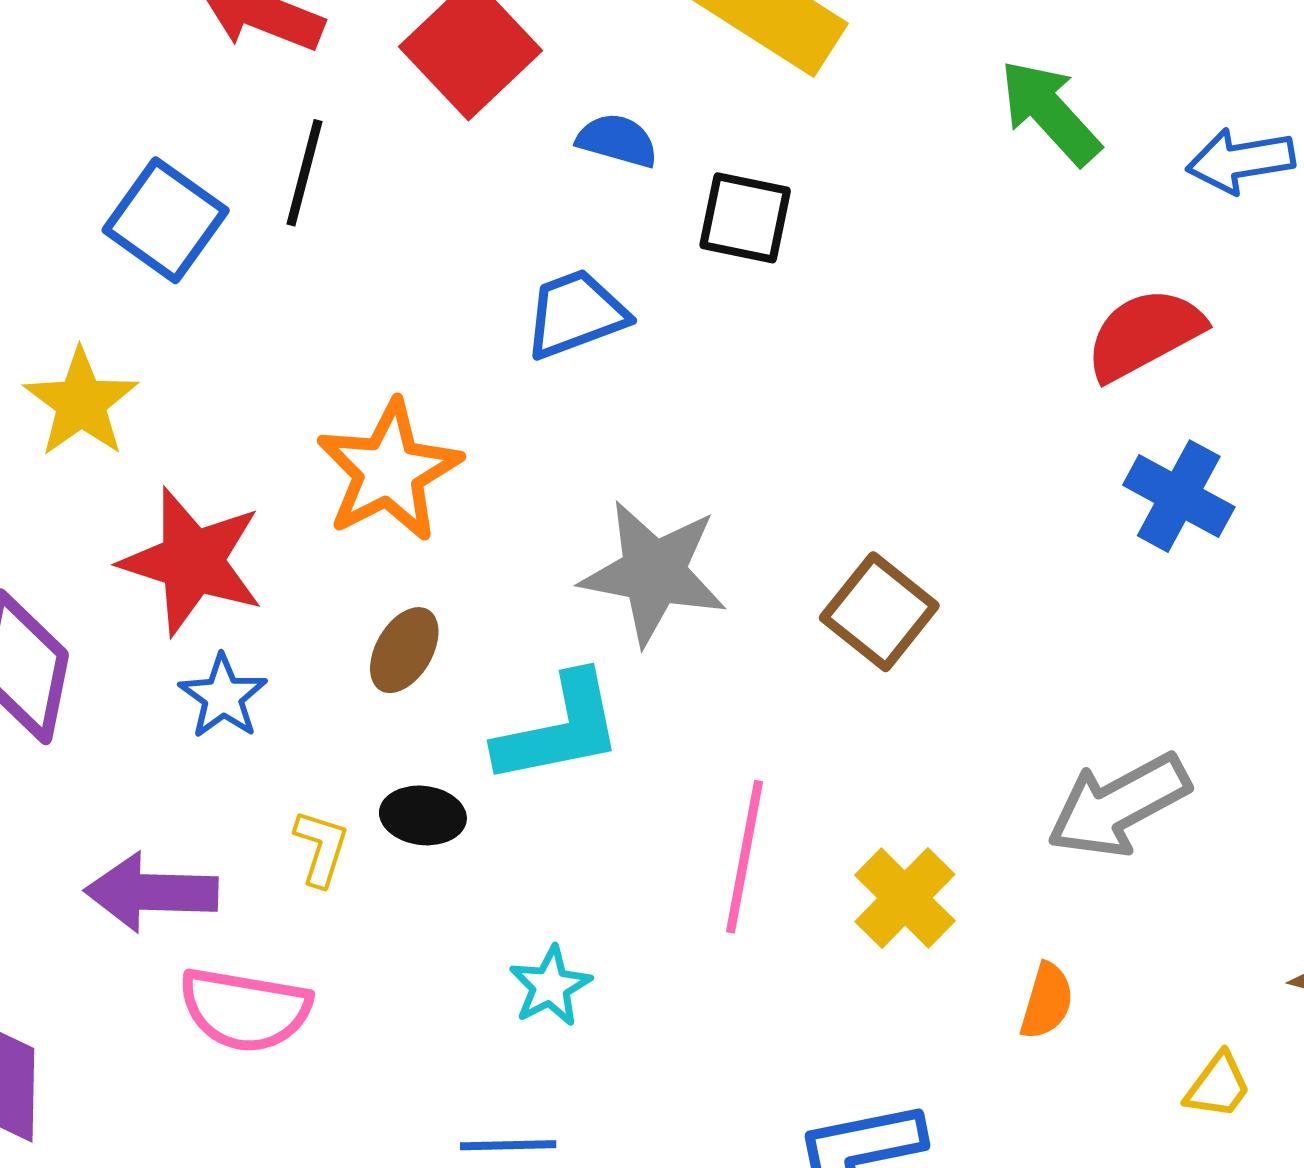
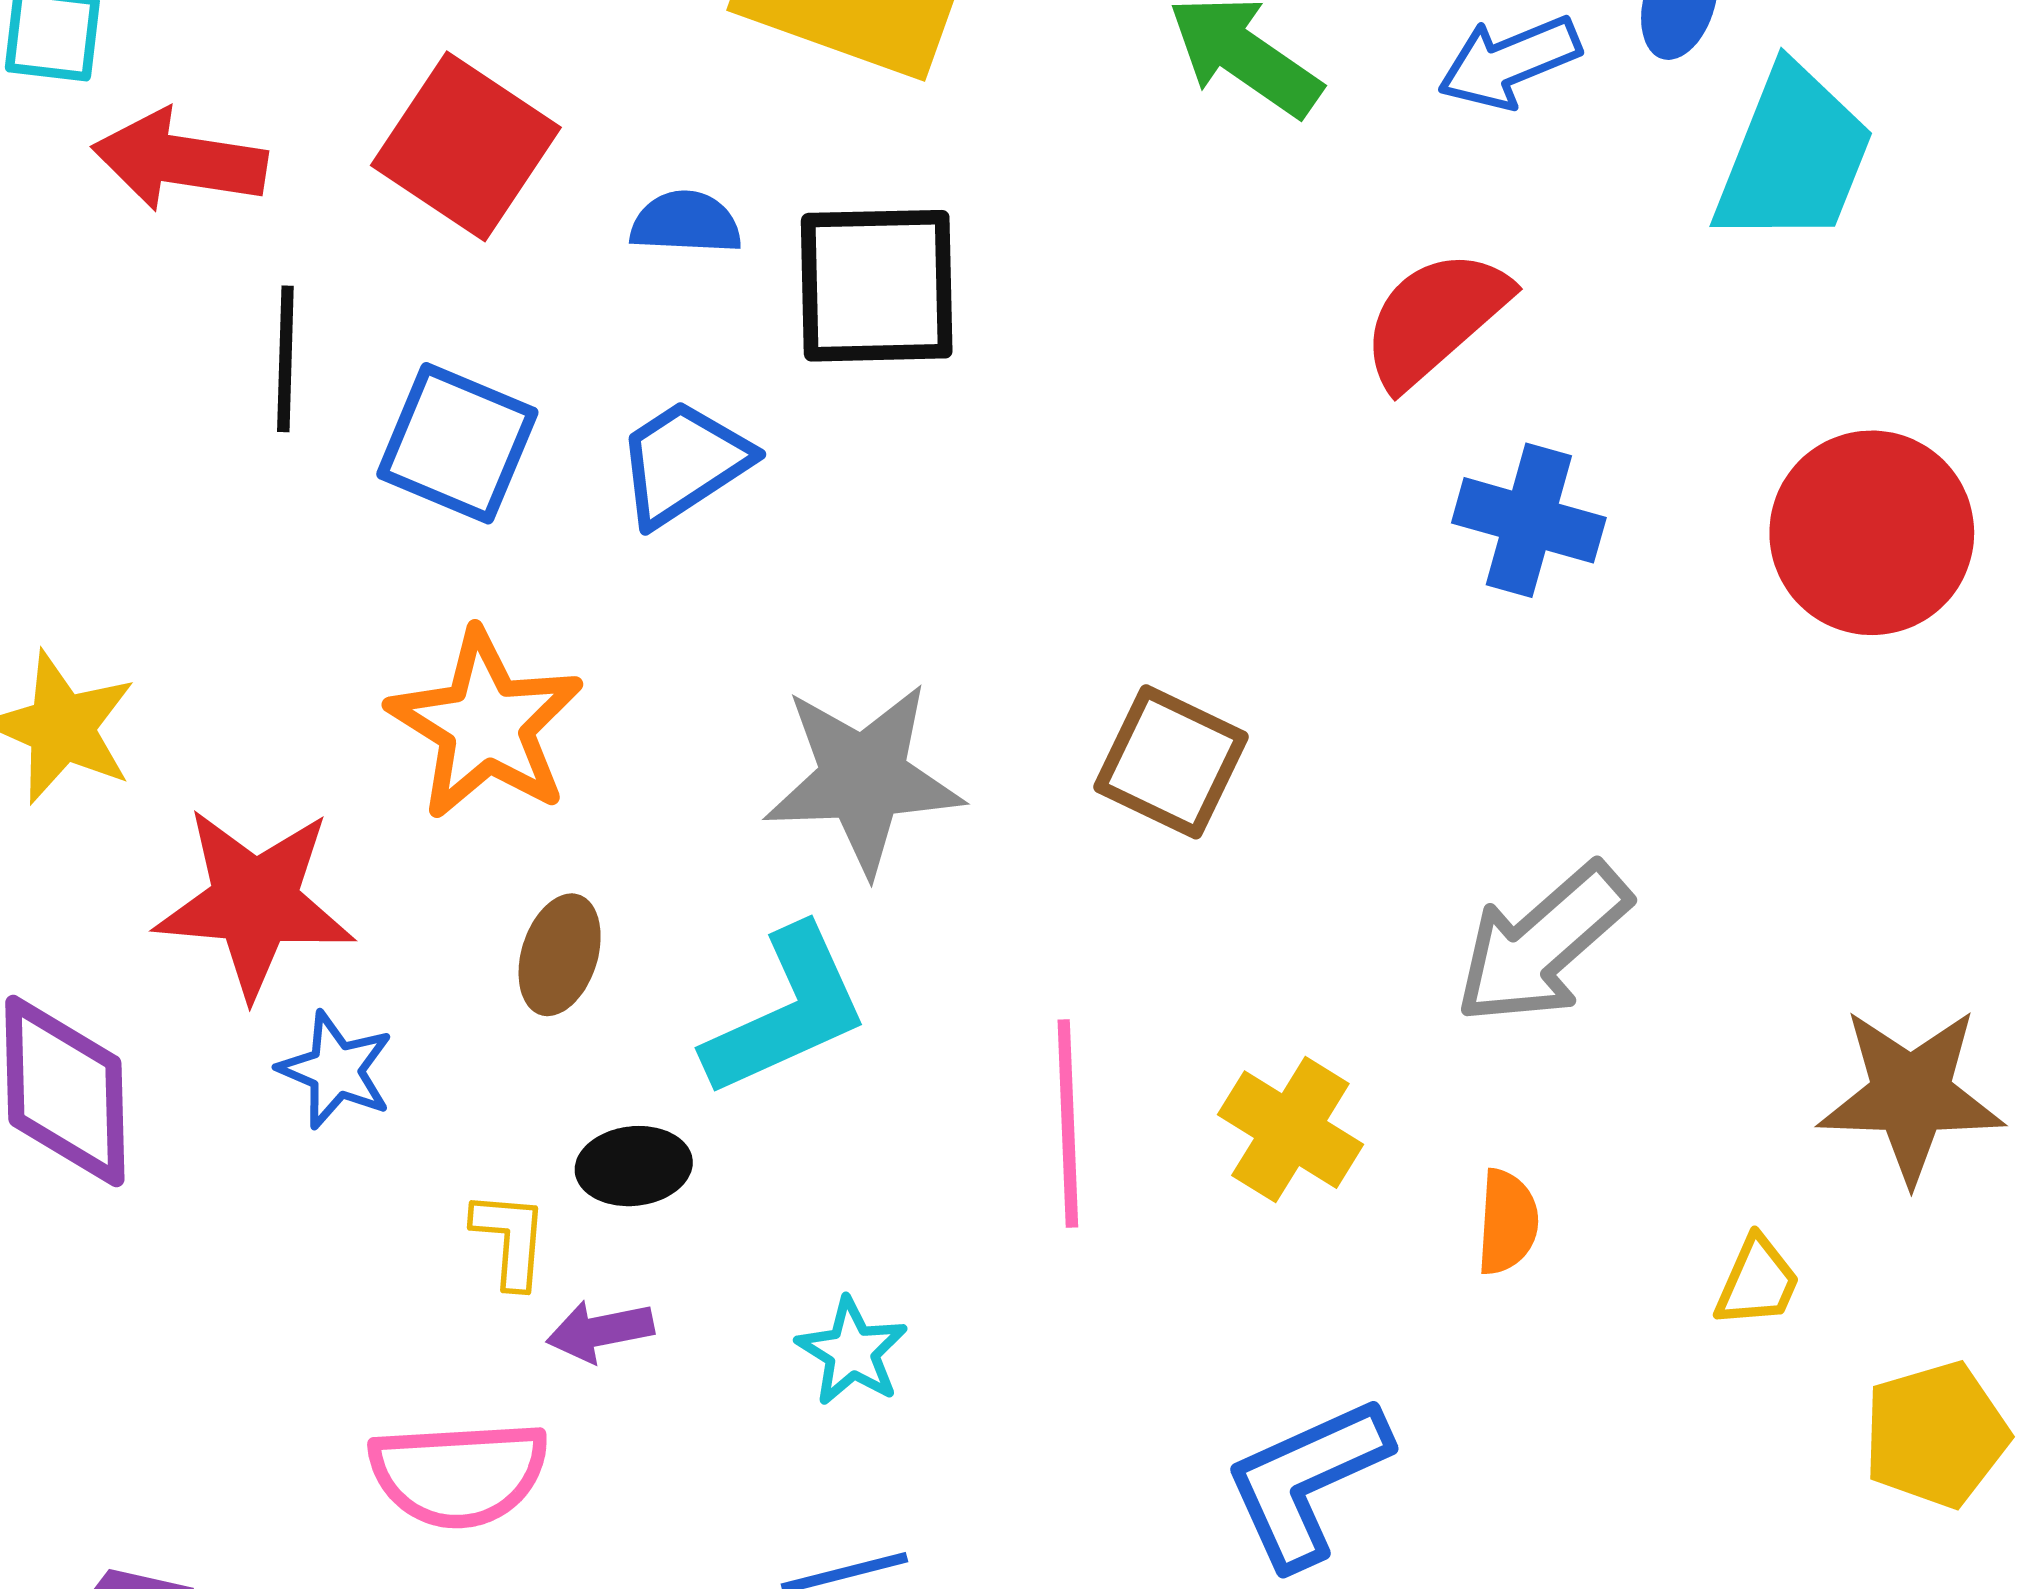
black square: (745, 218) -> (877, 286), size x1.4
blue square: (166, 220) -> (457, 443), moved
purple arrow: (151, 892) -> (600, 1331), moved, size x0.6

